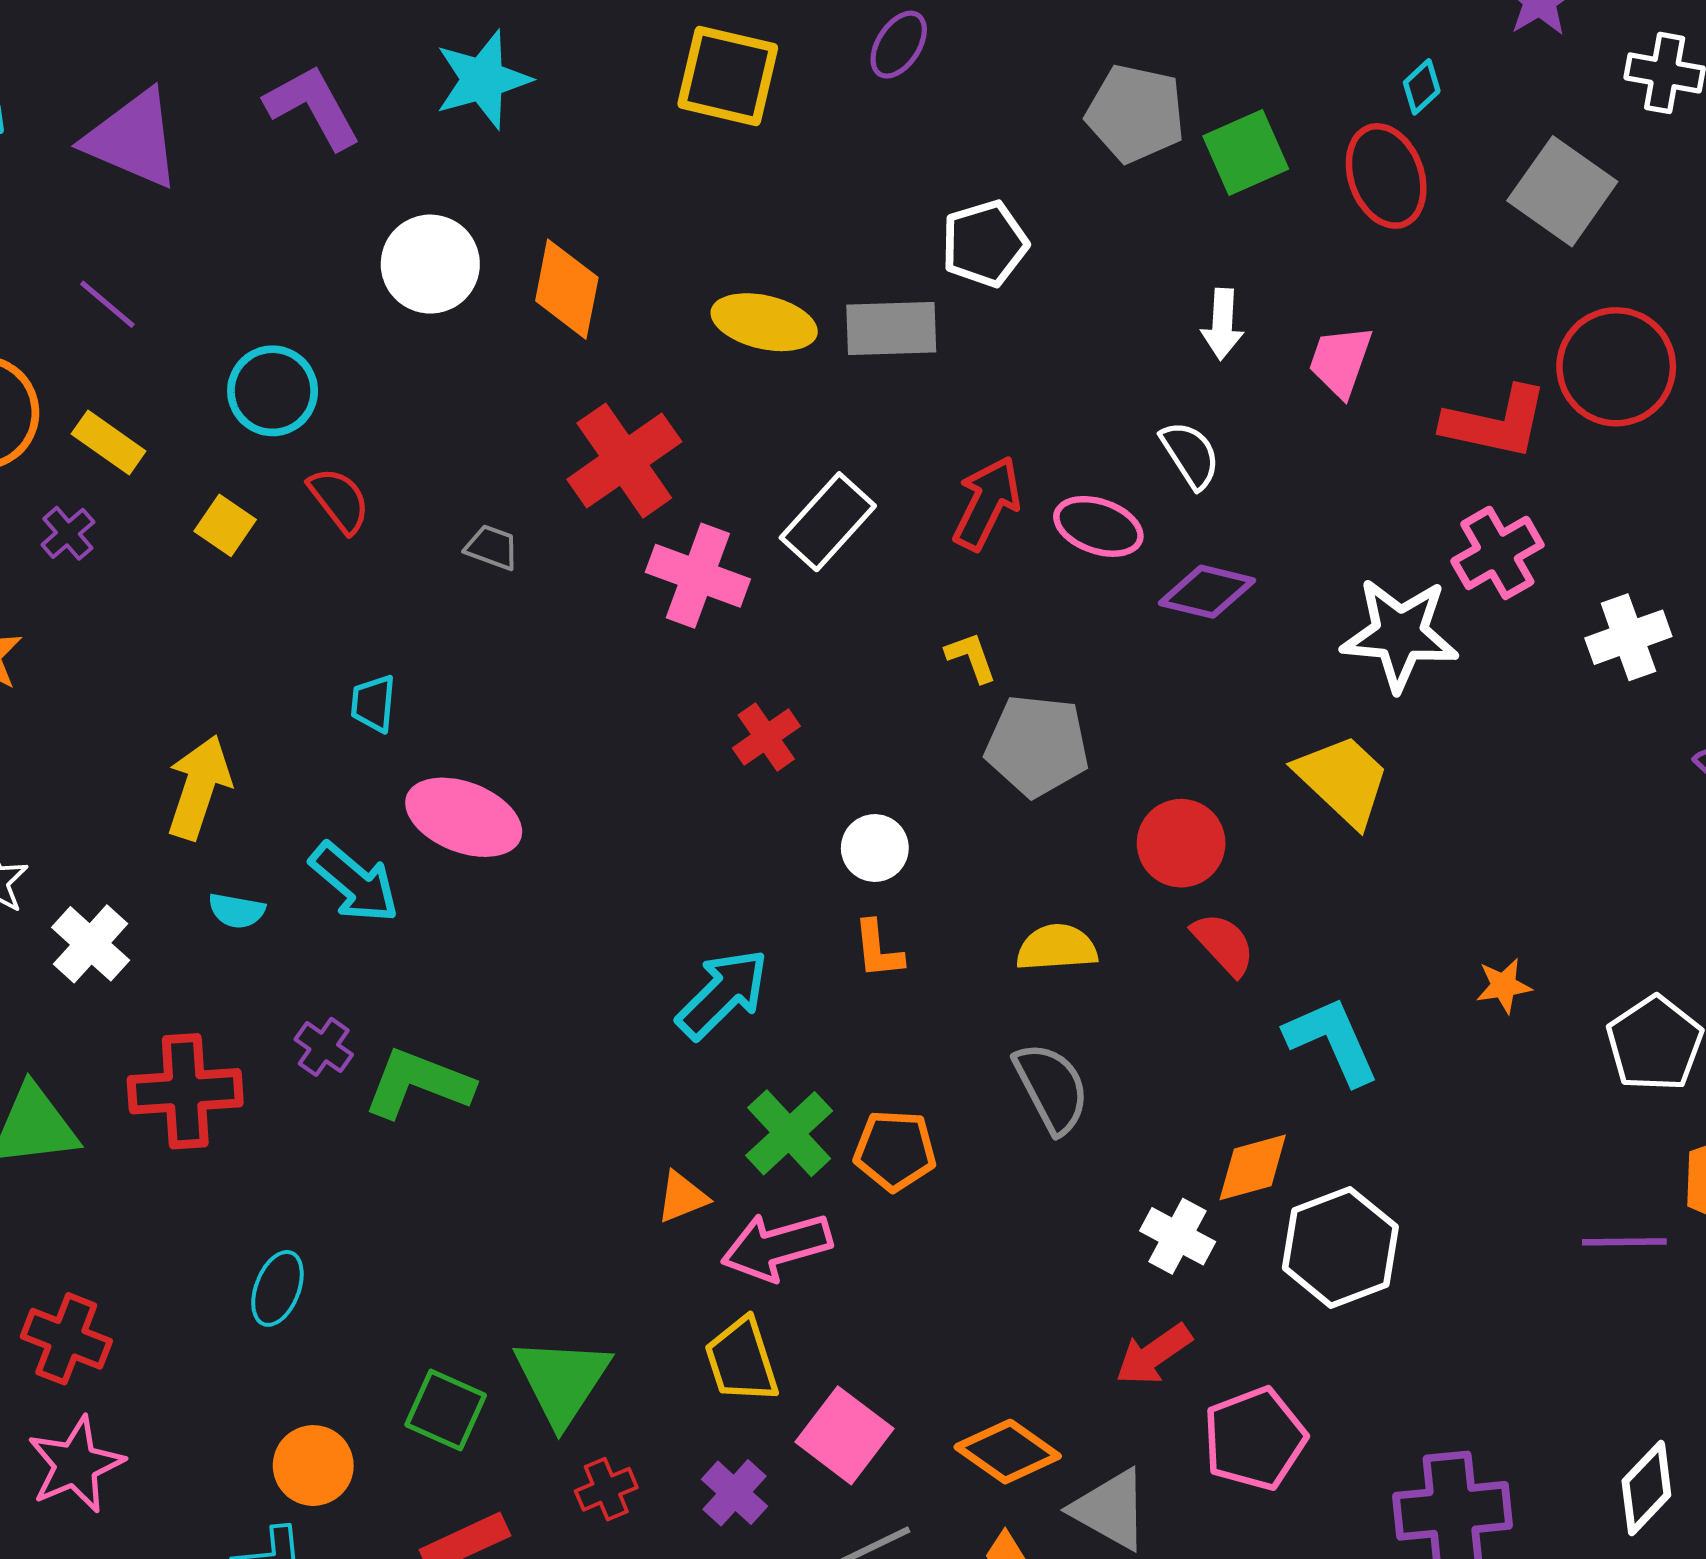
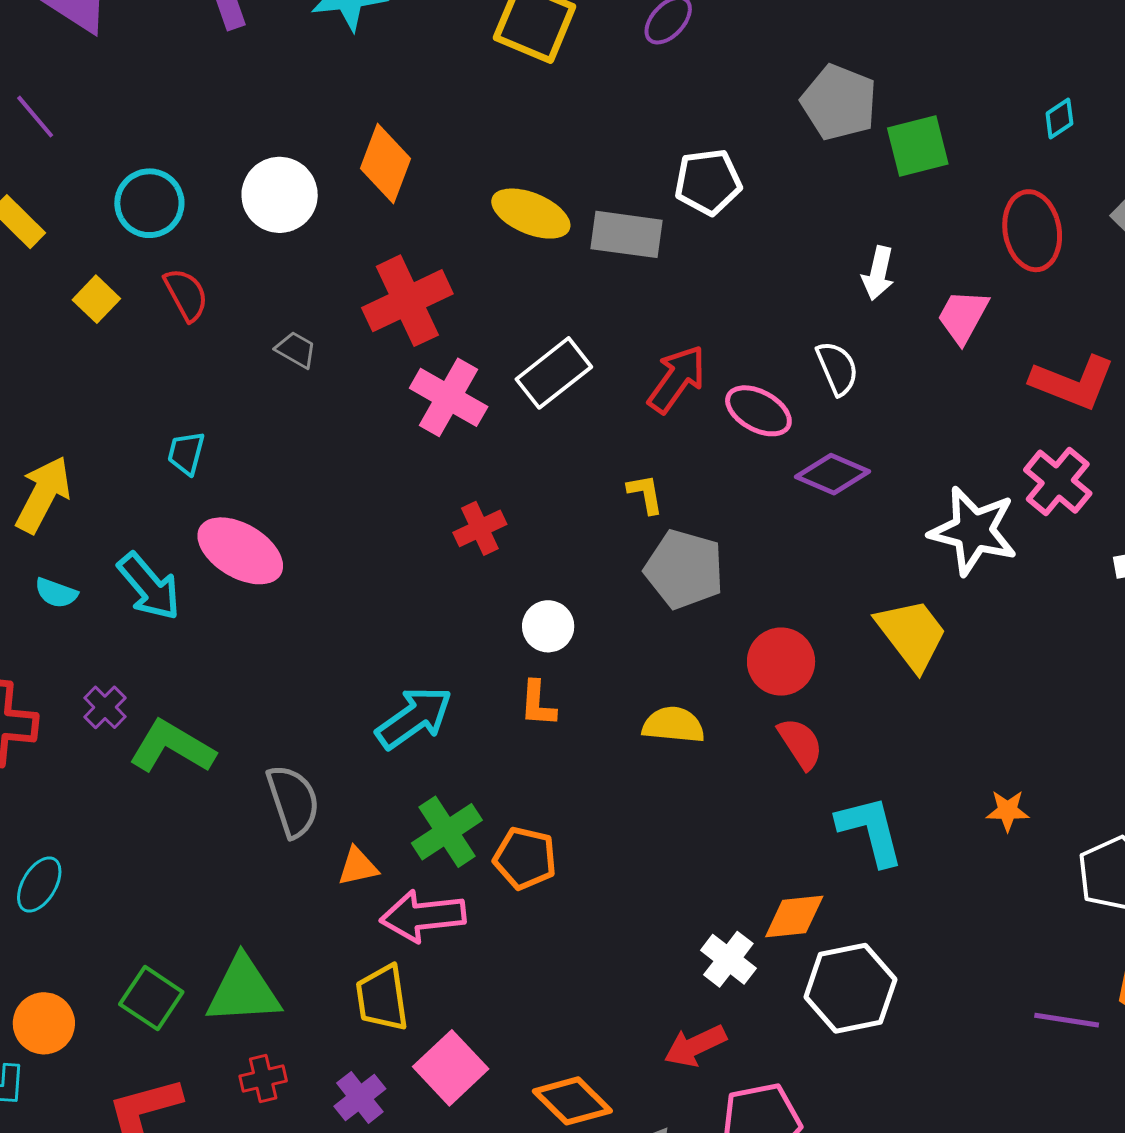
red ellipse: (1386, 176) -> (1032, 231), moved
white circle: (430, 264) -> (280, 195), moved
pink cross: (1497, 553) -> (1058, 482), turned -30
gray semicircle: (1052, 1088) -> (293, 801), moved
green triangle: (562, 1381) -> (243, 991), turned 44

